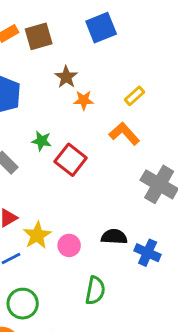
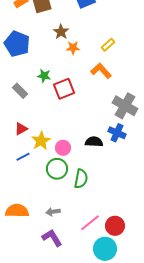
red square: (71, 160) -> (64, 89), turned 30
blue cross: (148, 253) -> (117, 133), moved
green circle: (23, 304) -> (57, 169), moved

